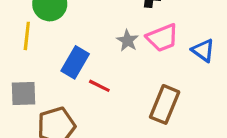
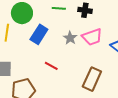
blue rectangle: (75, 62) -> (39, 34), moved

